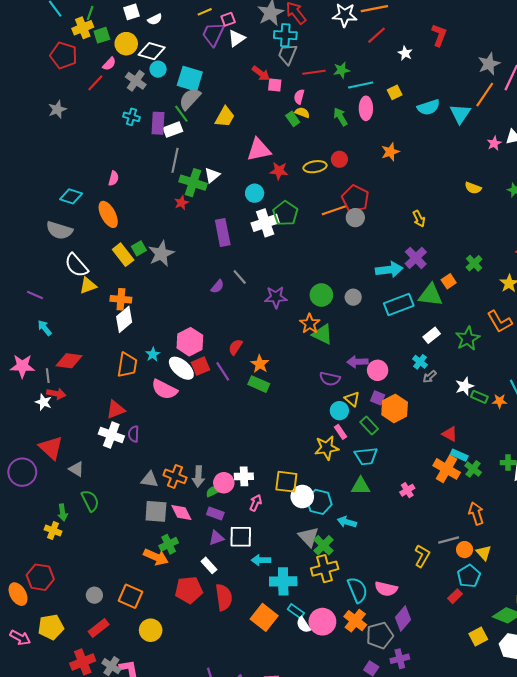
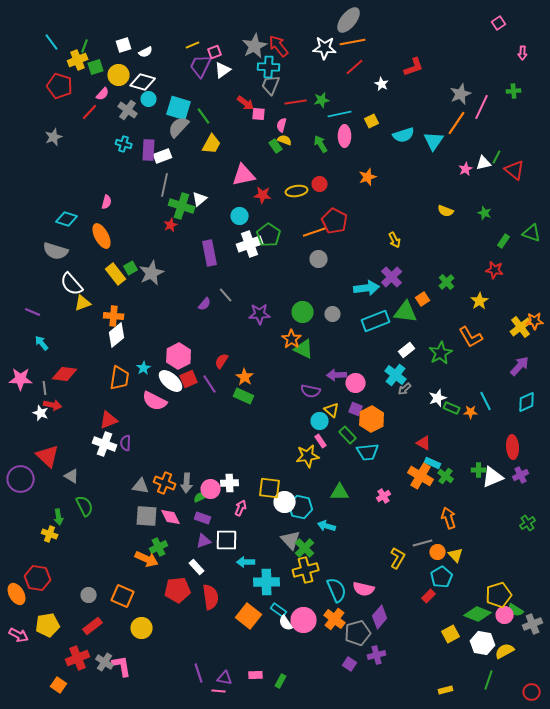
red L-shape: (439, 35) -> (414, 67), turned 50
green line: (181, 114) -> (204, 116), moved
gray circle: (355, 218) -> (319, 259), moved
cyan cross: (420, 362) -> (396, 375), size x1.5
cyan trapezoid: (366, 456) -> (368, 452), moved

